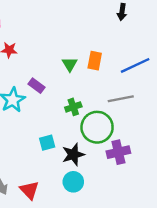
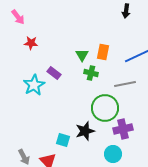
green cross: (73, 107) -> (91, 73), moved, turned 32
cyan square: (47, 143) -> (63, 140), moved, turned 32
cyan circle: (73, 182) -> (113, 154), moved

